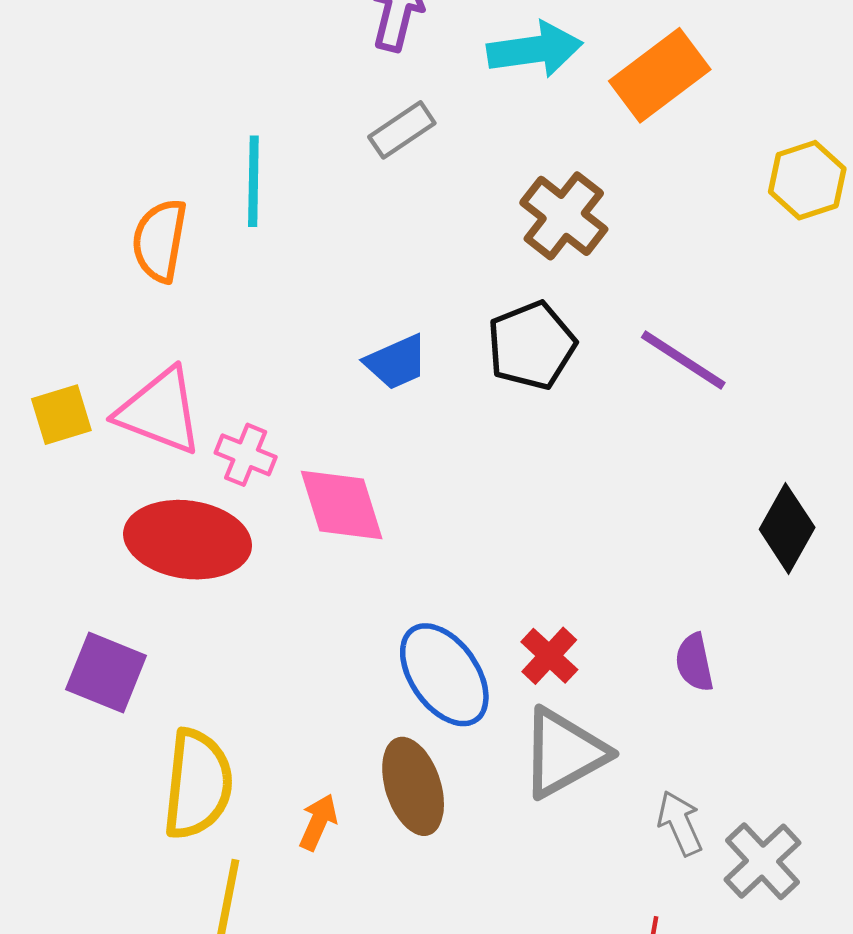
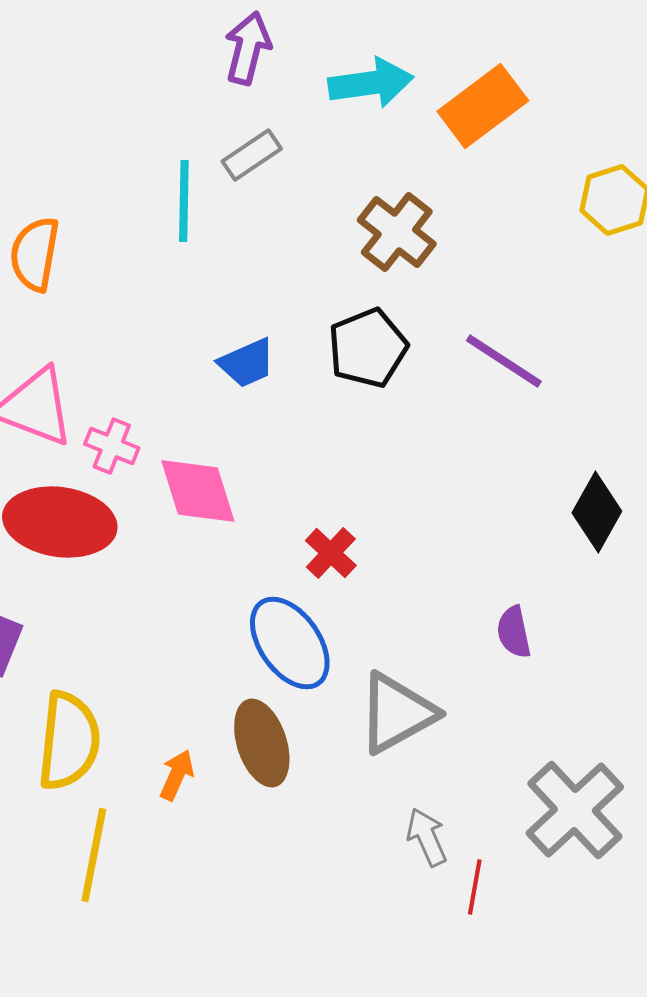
cyan line: (253, 181) -> (184, 201), moved
red cross: (549, 656) -> (331, 553), moved
gray arrow: (680, 823) -> (427, 837), moved
gray cross: (763, 861) -> (575, 810), size x1.4

